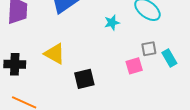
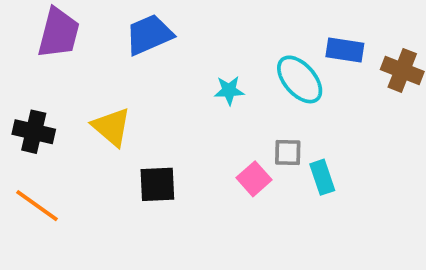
pink square: (134, 66) -> (254, 179), turned -36

